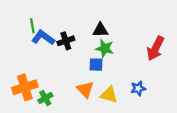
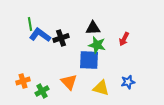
red arrow: (155, 48) -> (124, 39), moved, size x0.6
blue square: (96, 65) -> (89, 60), size x1.5
orange cross: (25, 87) -> (23, 81), size x0.6
orange triangle: (85, 89) -> (69, 82), moved

